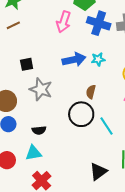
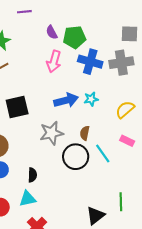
black square: (27, 64) -> (17, 107), size x1.6
gray star: (41, 89) -> (52, 133), moved, turned -30
cyan line: (106, 126) -> (103, 153), moved
black semicircle: (39, 130) -> (32, 175), turned -80

